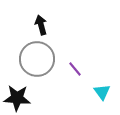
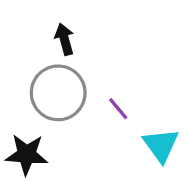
cyan triangle: (102, 92) -> (161, 145), size x1.4

